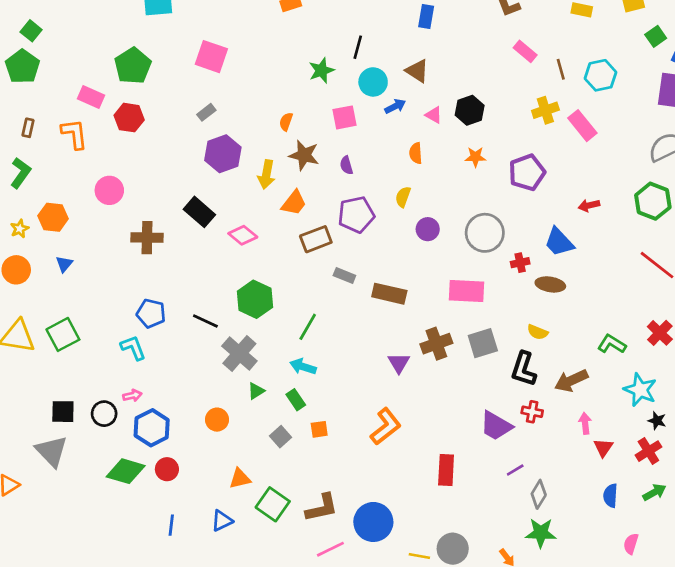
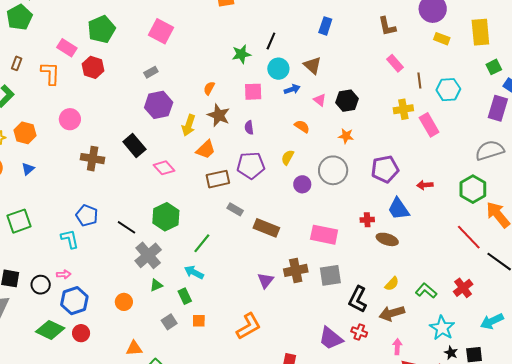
orange semicircle: (416, 153) -> (302, 126), turned 119
purple pentagon: (527, 172) -> (385, 169), moved
gray circle: (485, 233) -> (333, 170), moved
yellow semicircle: (538, 332) -> (392, 284), moved, turned -77

